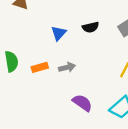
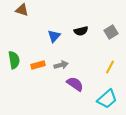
purple semicircle: (82, 103) -> (75, 84), moved

